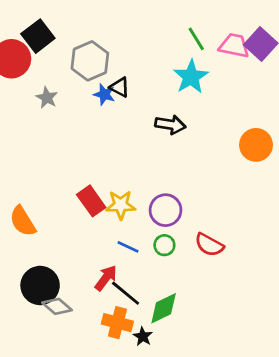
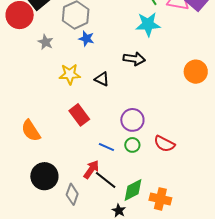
cyan star: (191, 77) -> (148, 24), turned 30
black triangle: (120, 87) -> (102, 79), moved
yellow star: (121, 205) -> (70, 74), moved
gray diamond: (57, 306) -> (72, 194), moved, turned 70
orange cross: (117, 323) -> (160, 199), moved

